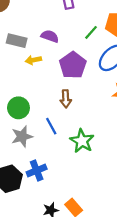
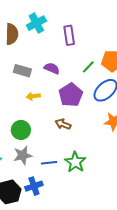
yellow arrow: (33, 60) -> (33, 96), moved
brown arrow: (66, 99) -> (63, 124), turned 112
blue line: (51, 126) -> (49, 163), moved, turned -70

